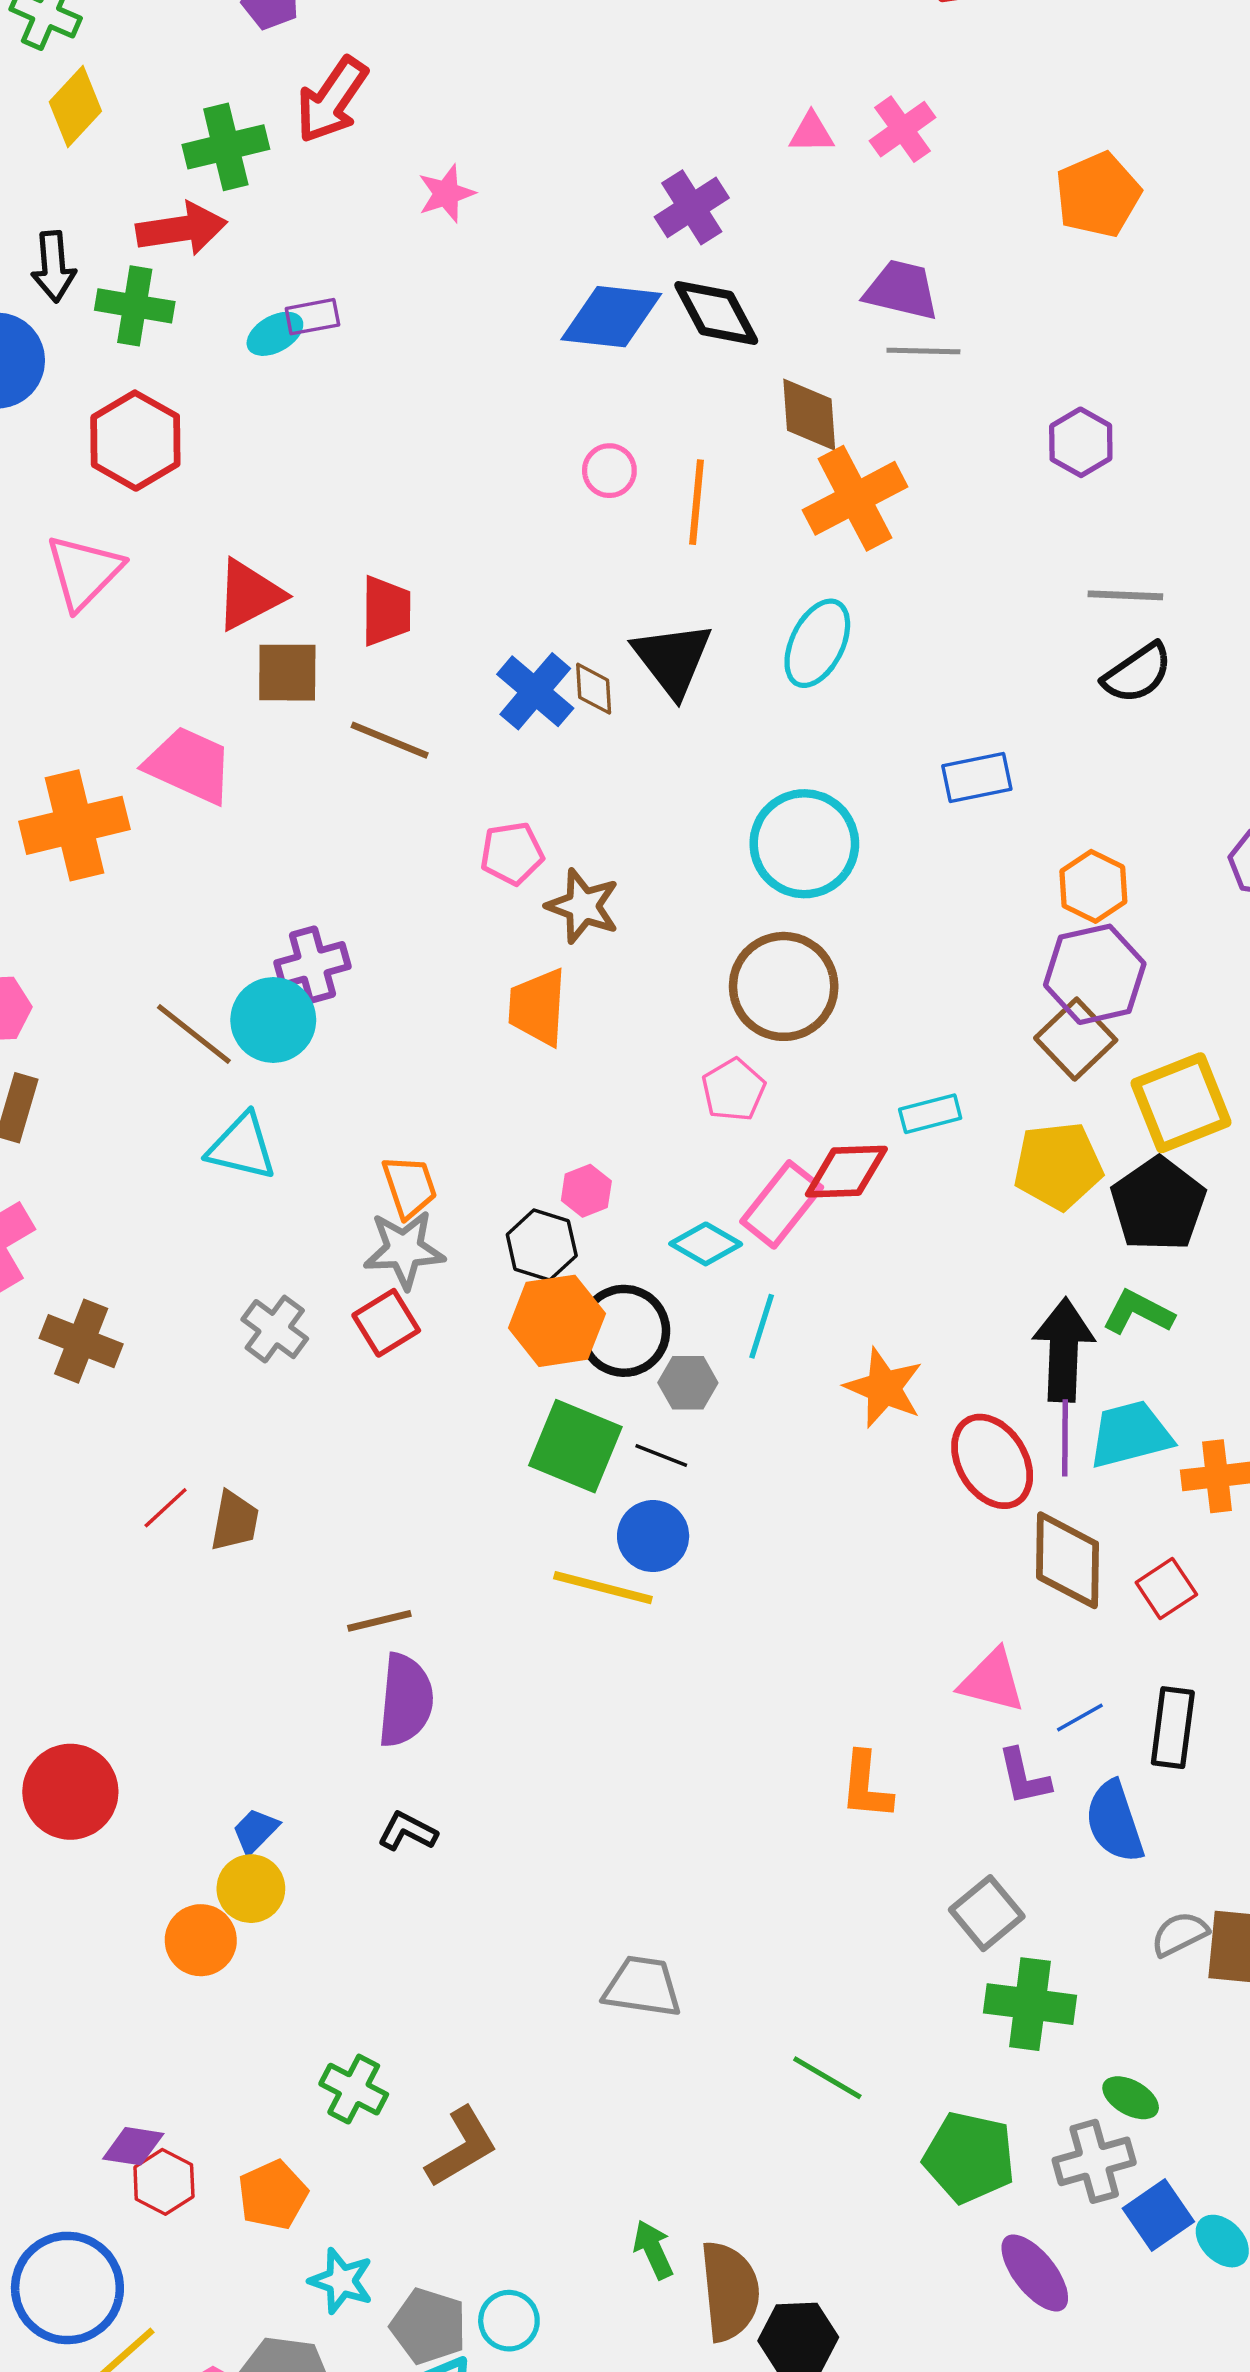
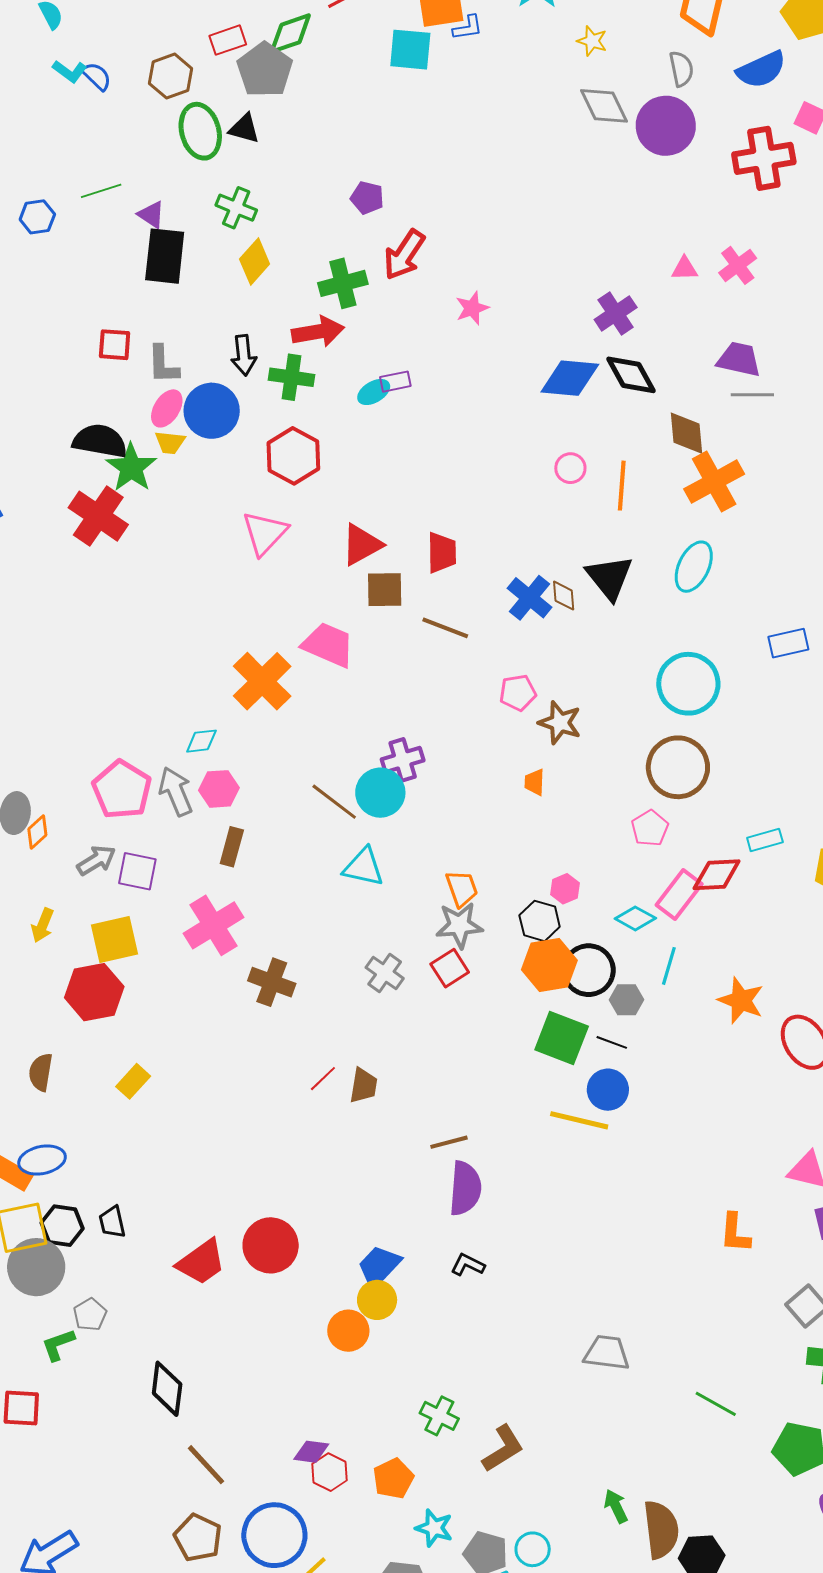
orange cross: (74, 825) -> (262, 681), turned -30
orange trapezoid: (538, 1007) -> (535, 782), size x0.6
blue trapezoid: (255, 1831) -> (379, 1266), size x1.6

